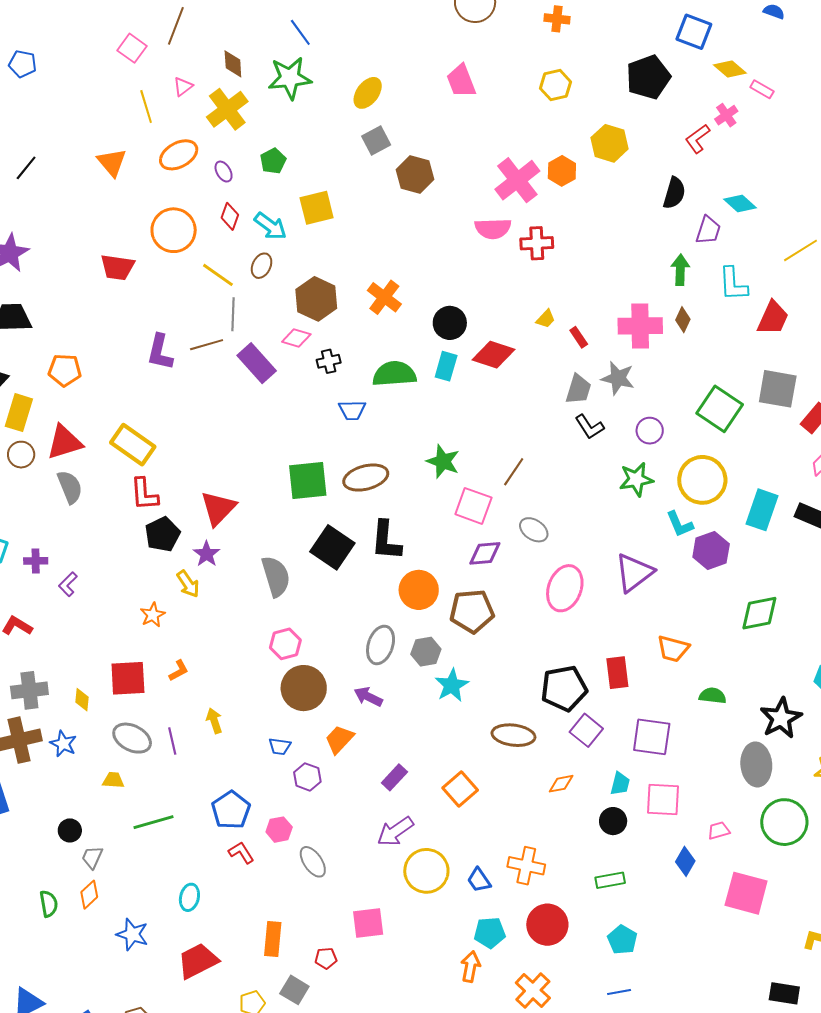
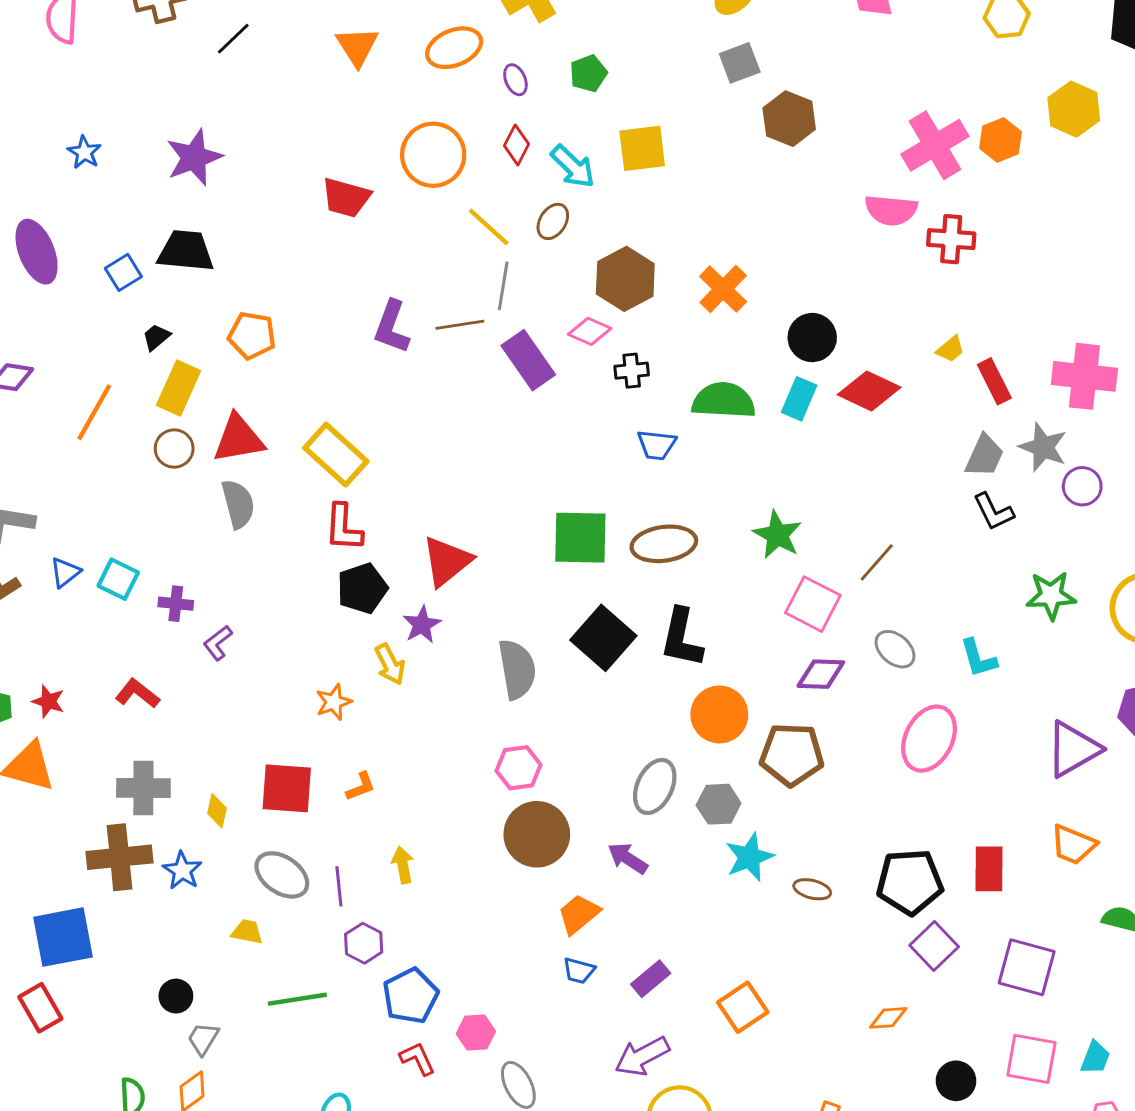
red rectangle: (579, 337) -> (994, 381), size x1.4
purple circle: (650, 431) -> (1082, 486), moved
cyan L-shape: (680, 524) -> (978, 658), moved
purple triangle: (634, 573) -> (1073, 749), moved
brown ellipse: (513, 735) -> (812, 889), moved, size x0.6
blue trapezoid: (280, 746) -> (579, 971), moved
purple hexagon: (307, 777) -> (364, 943), moved
cyan trapezoid: (620, 784) -> (1095, 1058), moved

